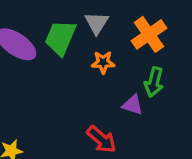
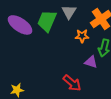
orange star: (103, 62) -> (82, 36), moved

